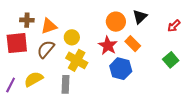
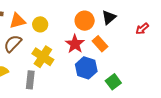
yellow circle: (72, 37) -> (40, 24), moved
green square: (171, 60) -> (113, 82), moved

